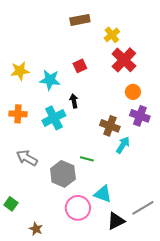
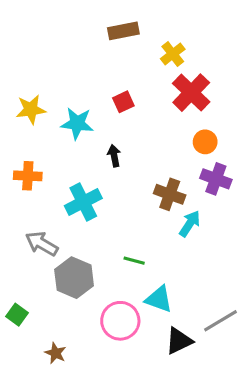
cyan cross: (54, 118) -> (83, 202), moved
green line: (87, 159) -> (134, 261), moved
gray hexagon: (63, 174) -> (74, 278), moved

